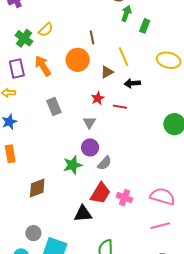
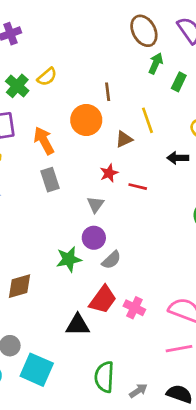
orange arrow: (43, 66) -> (44, 141), moved
black arrow: (132, 83) -> (178, 158), moved

